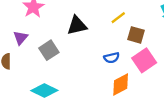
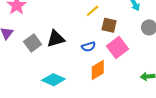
black triangle: (77, 25) -> (56, 39), moved
cyan diamond: (44, 91) -> (53, 80), moved

